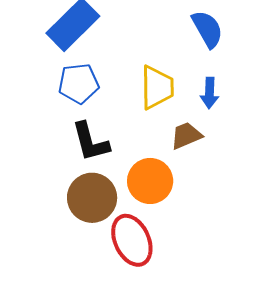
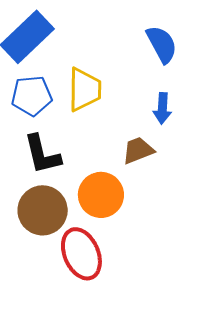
yellow trapezoid: (157, 87) -> (85, 90), moved

